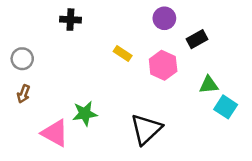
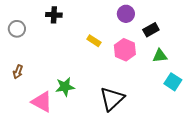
gray circle: (22, 59) -> (17, 29), moved
green triangle: (209, 85) -> (160, 56), moved

